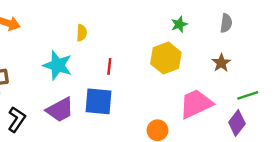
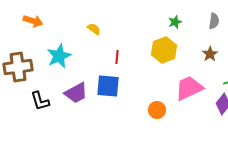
yellow semicircle: (82, 33) -> (94, 29), turned -56
cyan star: (58, 65) -> (59, 56), moved, turned 30
black L-shape: (17, 119) -> (40, 101), turned 130

